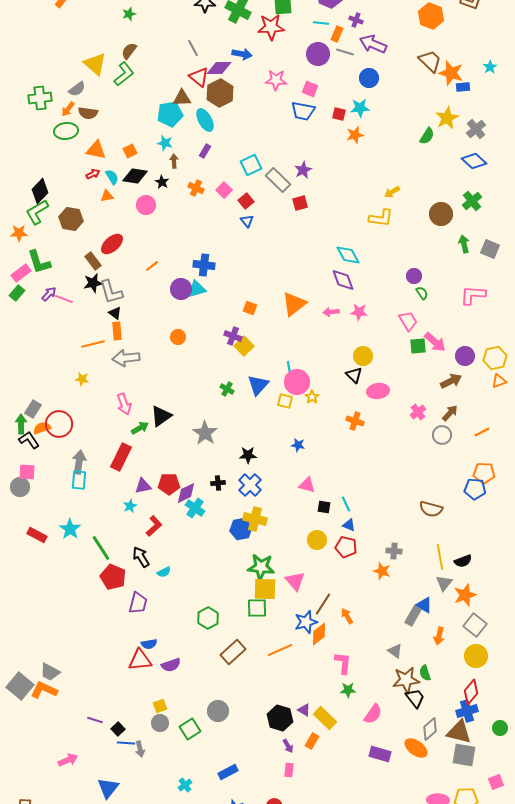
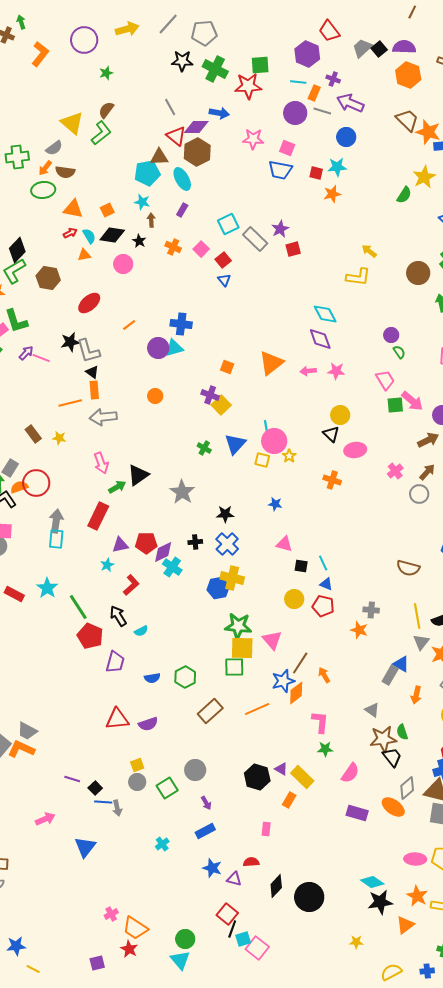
yellow arrow: (392, 192) -> (369, 251), turned 70
red square: (300, 203) -> (293, 249), moved
brown rectangle: (93, 261) -> (33, 434), moved
blue semicircle: (149, 644) -> (152, 678), moved
purple arrow: (288, 746) -> (206, 803), moved

